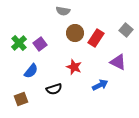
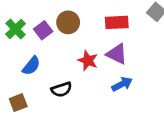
brown circle: (75, 33) -> (68, 22), moved
red rectangle: (96, 38) -> (117, 22), turned 54
purple triangle: (118, 62) -> (117, 54), moved

